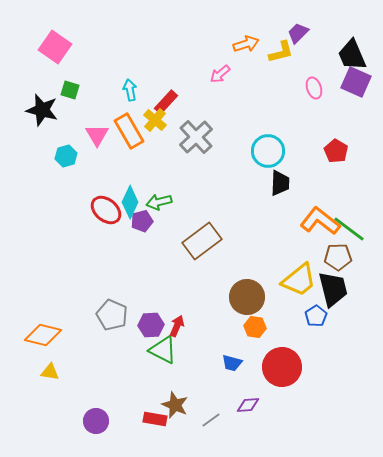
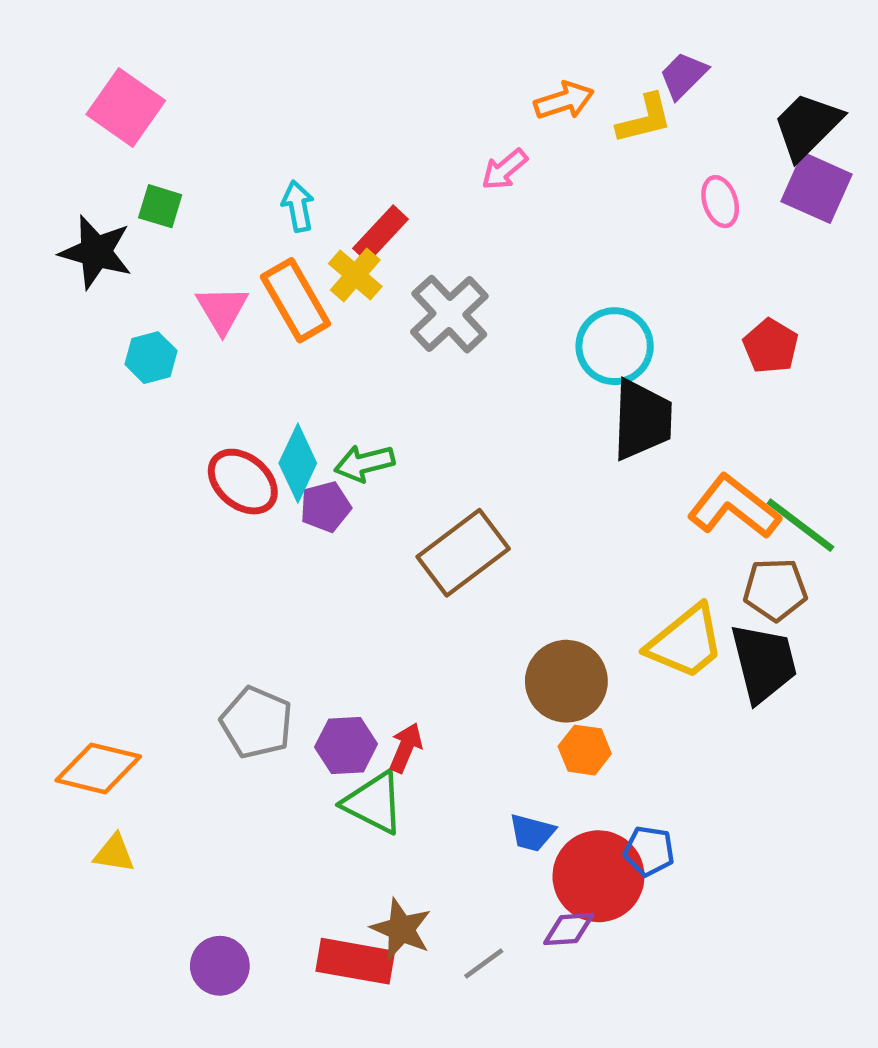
black trapezoid: (352, 55) -> (807, 126), turned 68
black trapezoid: (280, 183) -> (642, 420), size x1.4
blue pentagon: (316, 316) -> (649, 851), moved, turned -30
red circle: (282, 367) -> (598, 876), moved
red rectangle: (155, 419) -> (355, 961), size x1.4

